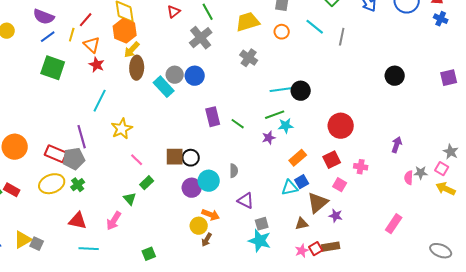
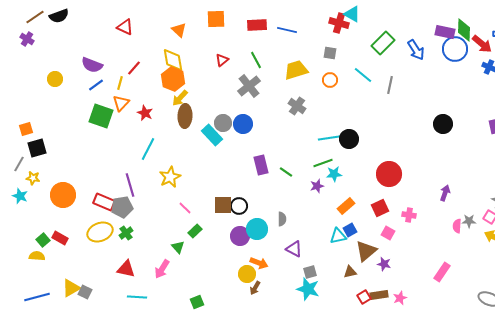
orange triangle: (92, 45) -> (121, 103), moved, turned 30
pink star: (302, 251) -> (400, 298), moved

